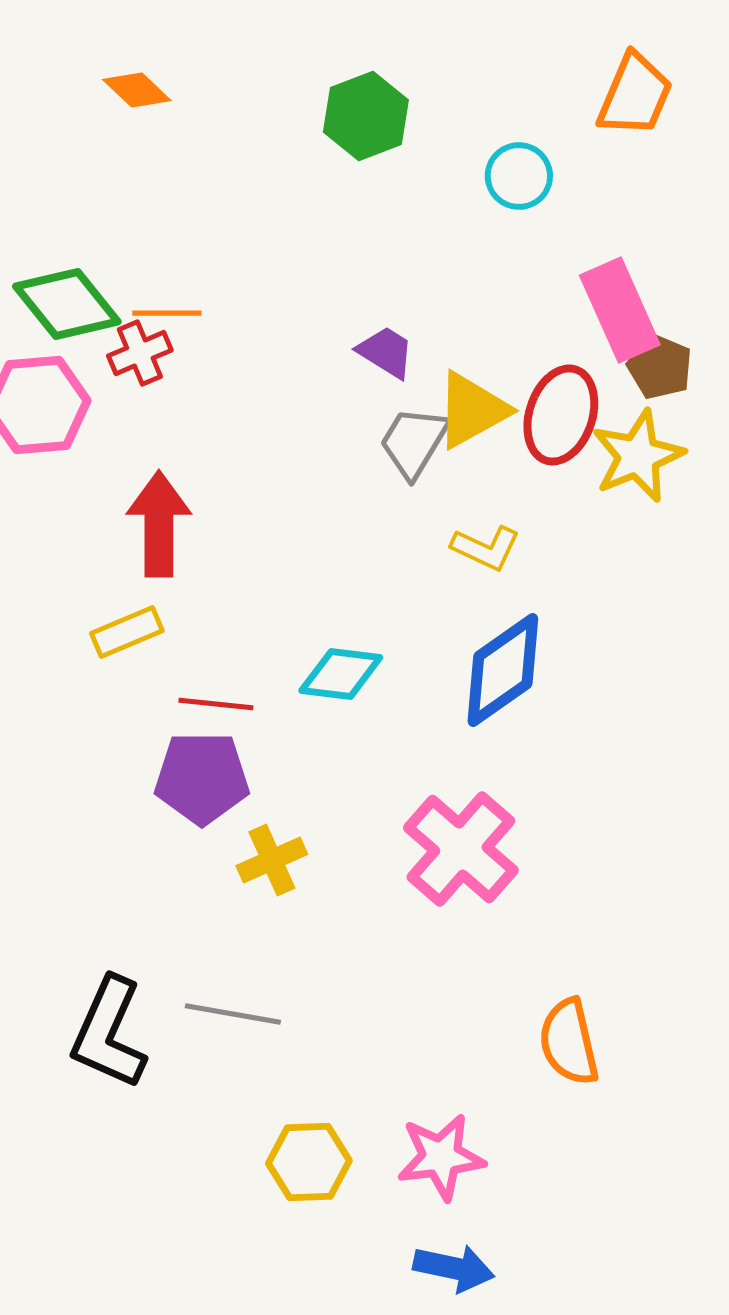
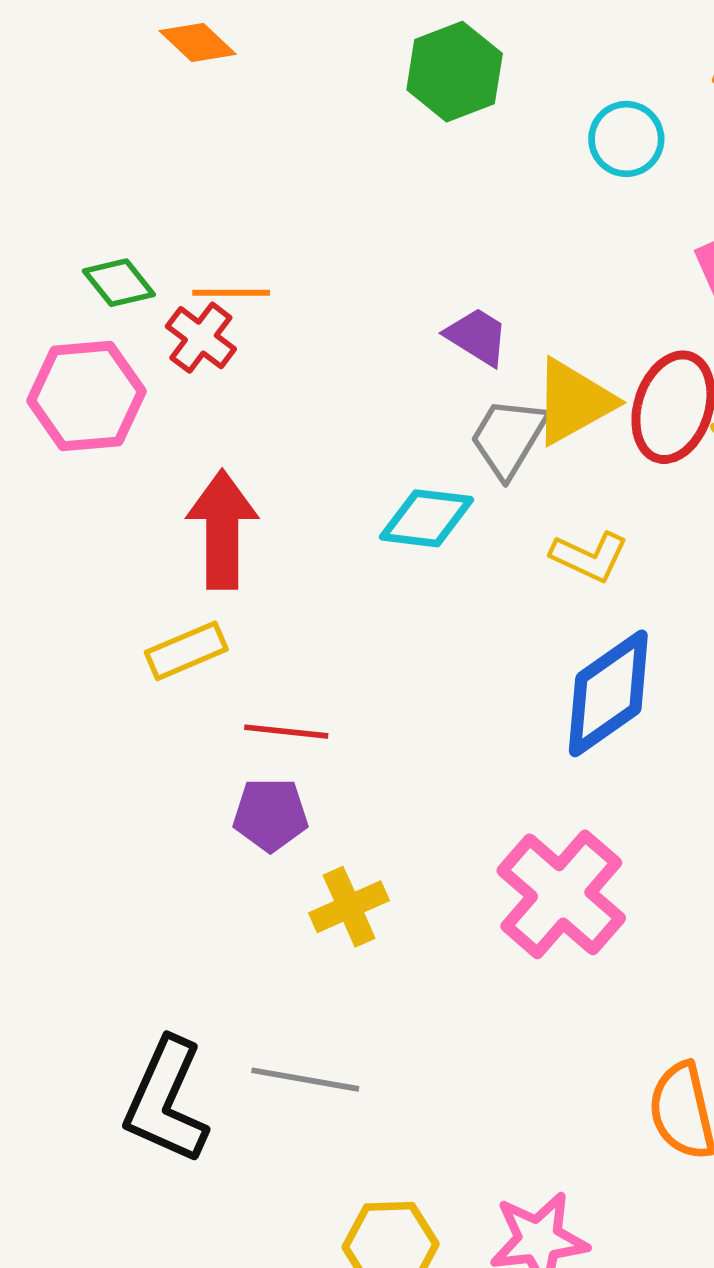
green diamond: (67, 304) -> (119, 283), size x0.6
red cross: (140, 353) -> (201, 338), turned -30
cyan diamond: (341, 674) -> (427, 518), moved
purple pentagon: (202, 778) -> (270, 815), size x0.7

